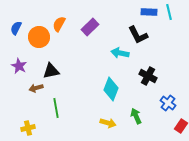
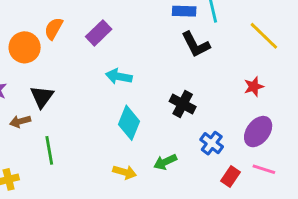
black L-shape: (138, 35) -> (196, 45), moved
cyan arrow: (120, 53) -> (119, 76), moved
black triangle: (51, 71) -> (42, 97), turned -42
green arrow: (136, 116) -> (165, 162), turned -91

